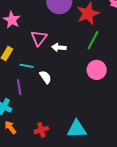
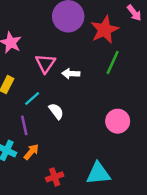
cyan line: (27, 66) -> (32, 99), turned -48
pink circle: (97, 70) -> (118, 121), moved
orange arrow: (10, 127) -> (31, 152), moved, turned 80

